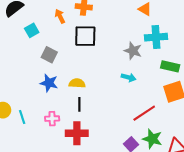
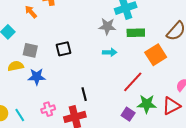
black square: (85, 36) -> (63, 49), moved, size x0.7
green rectangle: (170, 66) -> (136, 33), moved
yellow semicircle: (77, 83) -> (16, 66), moved
black line: (79, 104) -> (84, 94), moved

